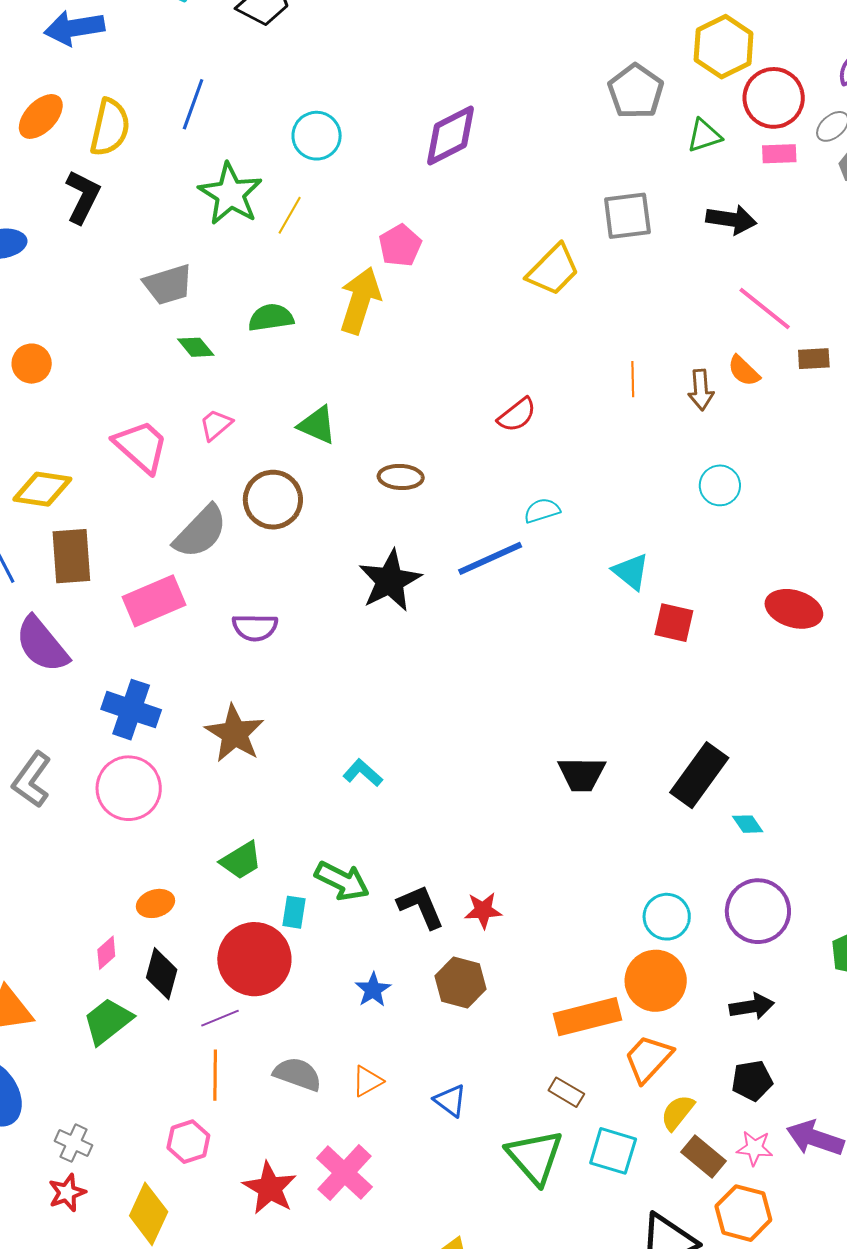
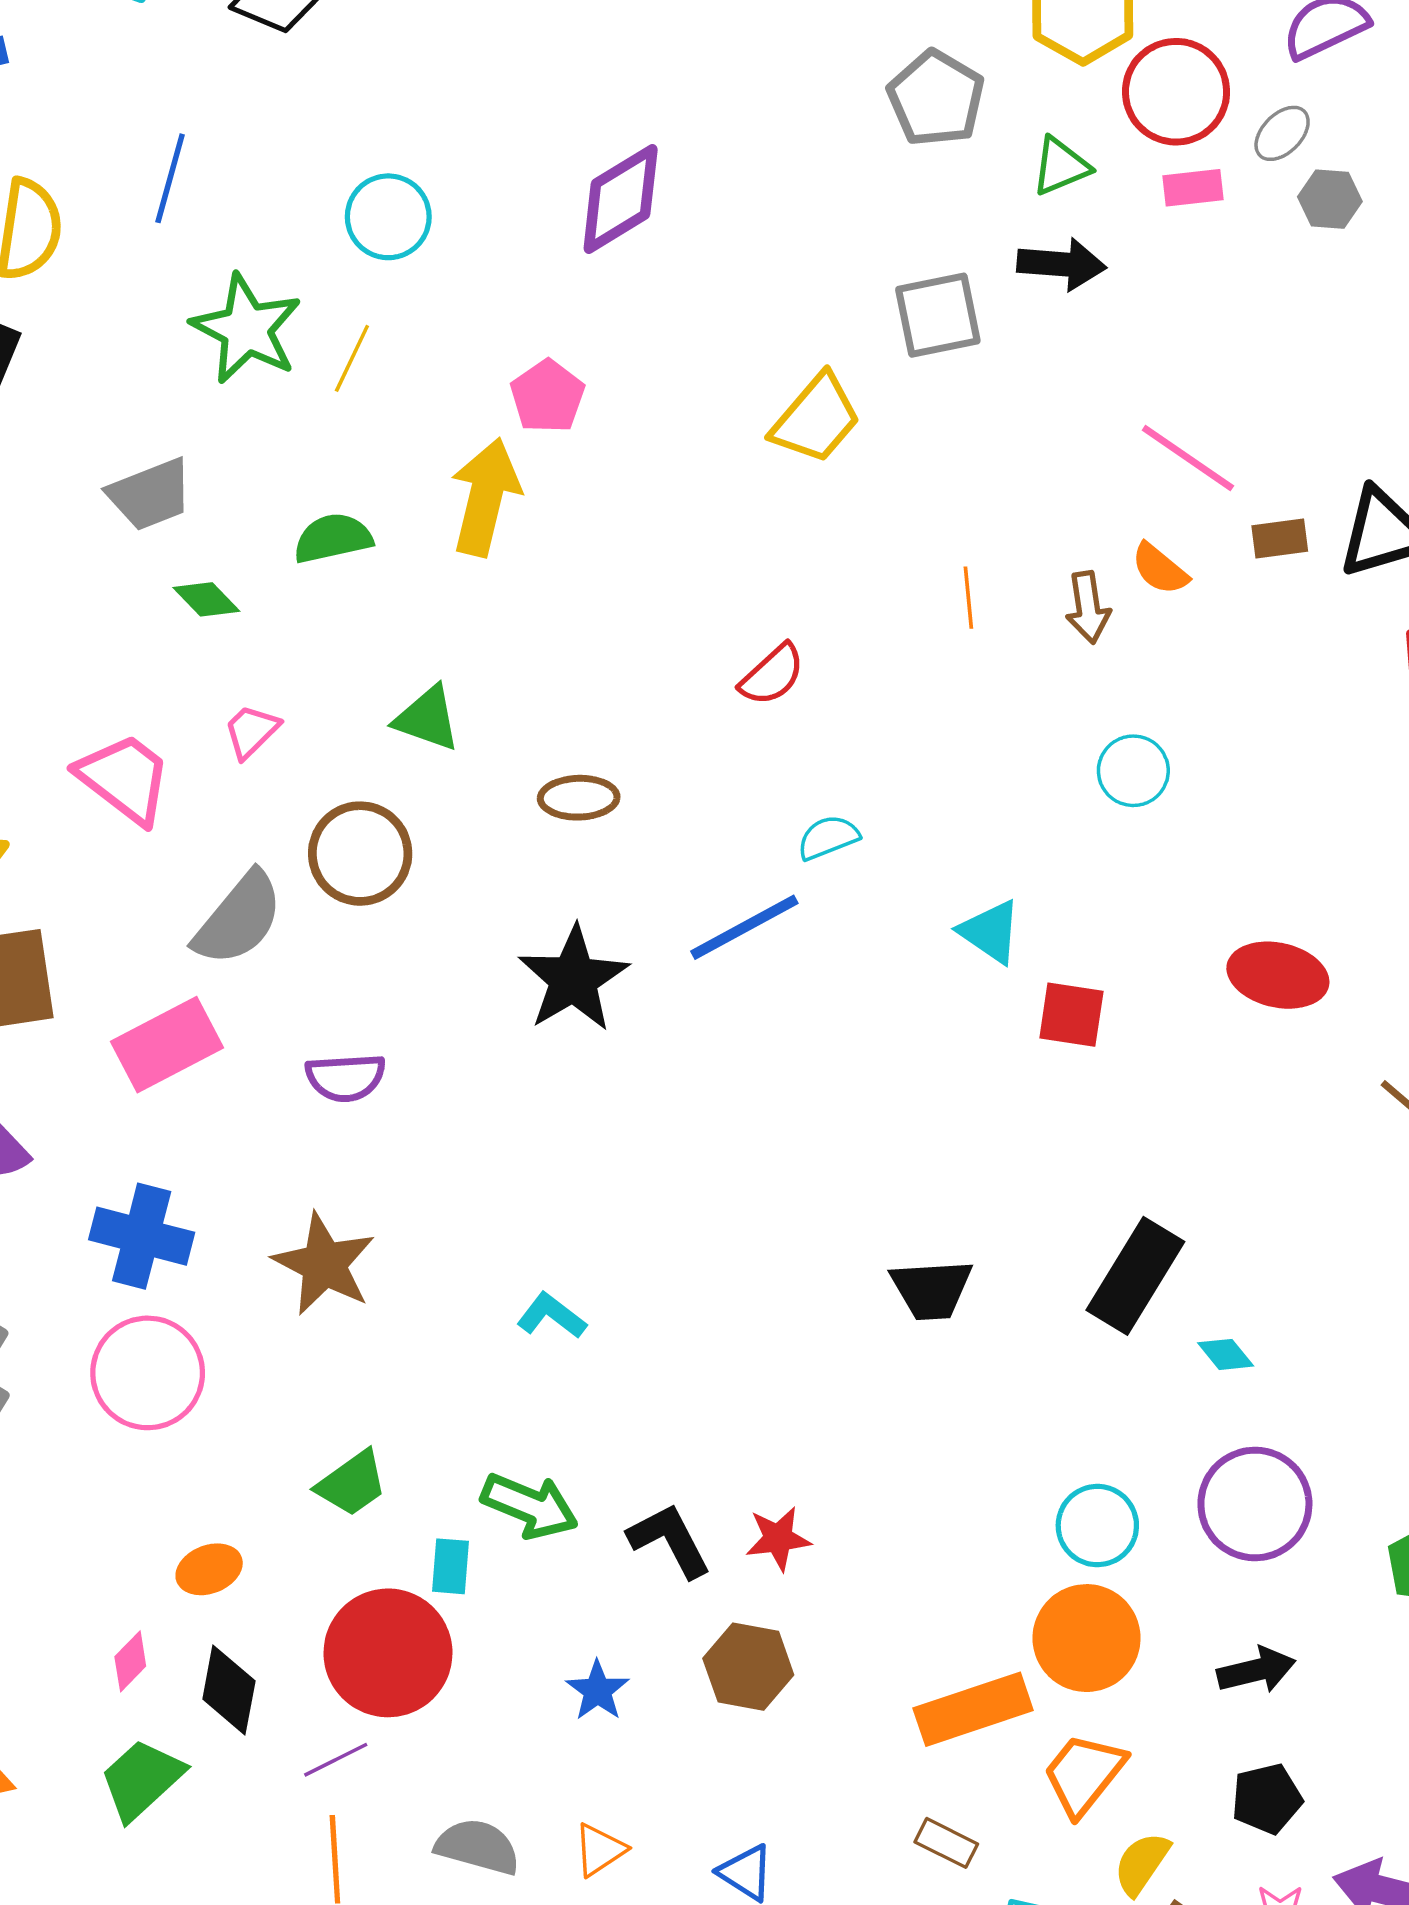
black arrow: (731, 220) -> (1062, 264), moved

